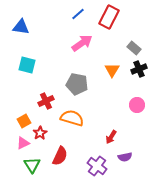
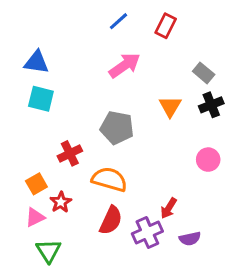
red rectangle: (109, 17) -> (166, 26), size x0.7
blue triangle: (21, 27) -> (36, 62), moved
red semicircle: (60, 156) -> (111, 220), moved
purple cross: (97, 166) -> (147, 233), moved, turned 30

